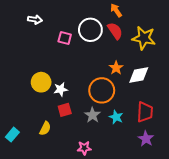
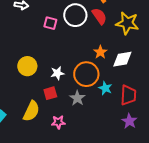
white star: (61, 89) -> (57, 73), moved
cyan star: (116, 117) -> (105, 88), moved
yellow semicircle: (45, 128) -> (31, 111), size x1.5
pink star: (84, 148) -> (58, 122), moved

